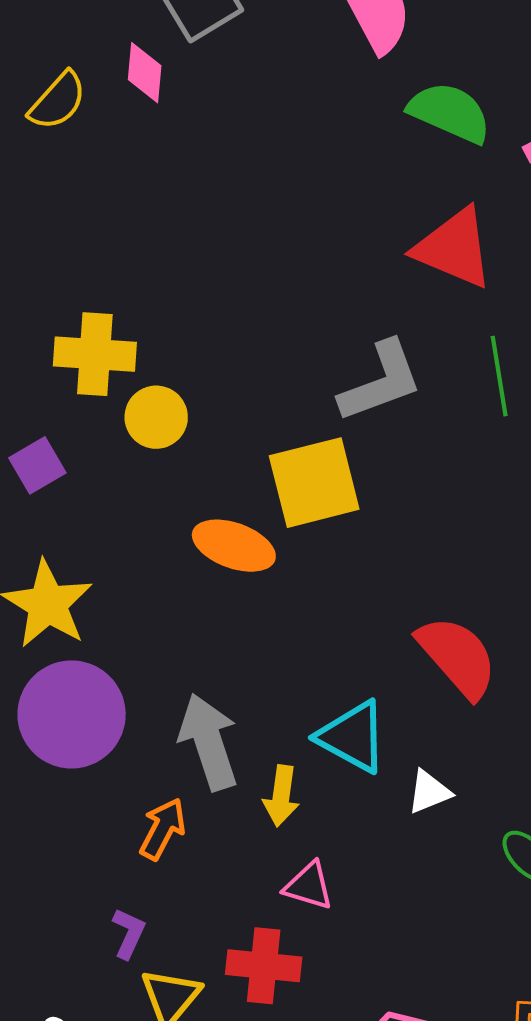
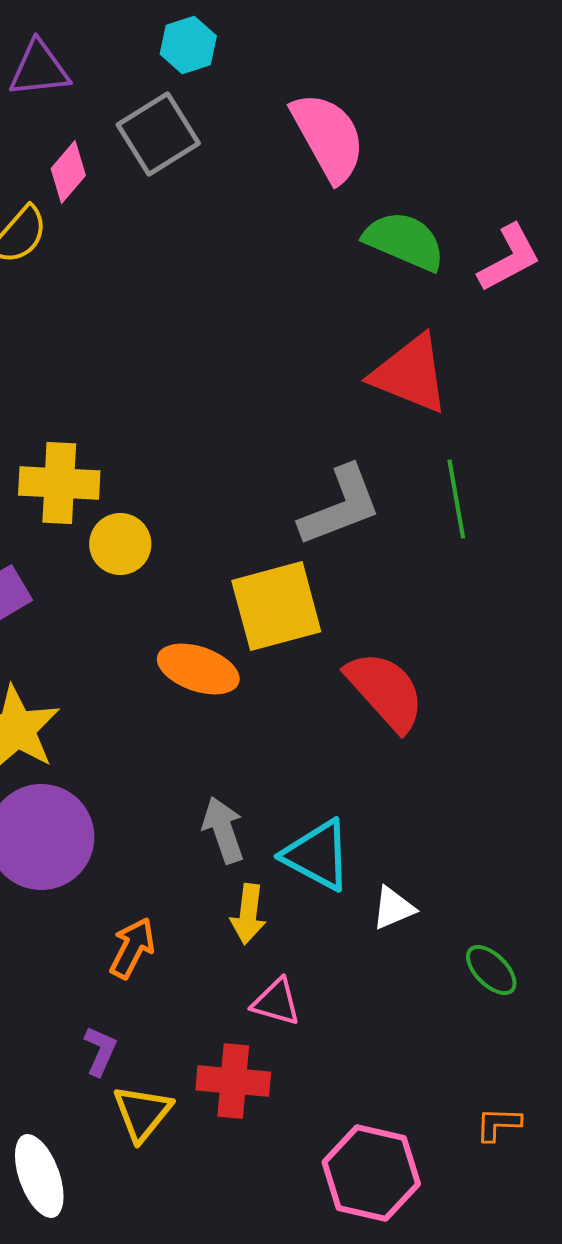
pink diamond: (145, 73) -> (68, 172), moved, turned 36
red semicircle: (457, 657) -> (385, 691), moved
gray arrow: (209, 742) -> (223, 830), moved, size x0.7

